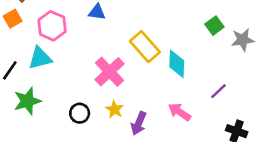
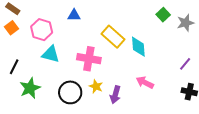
cyan triangle: (40, 58) -> (51, 54), moved, turned 36
pink cross: (110, 72) -> (89, 59), turned -30
purple line: (218, 91) -> (185, 64), moved
black circle: (80, 113) -> (70, 92), size x1.5

